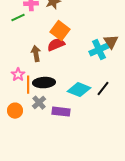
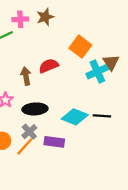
orange square: (60, 31) -> (80, 47), moved
orange line: (28, 85) -> (25, 146), moved, turned 42
black line: (103, 89) -> (102, 116), turned 56

